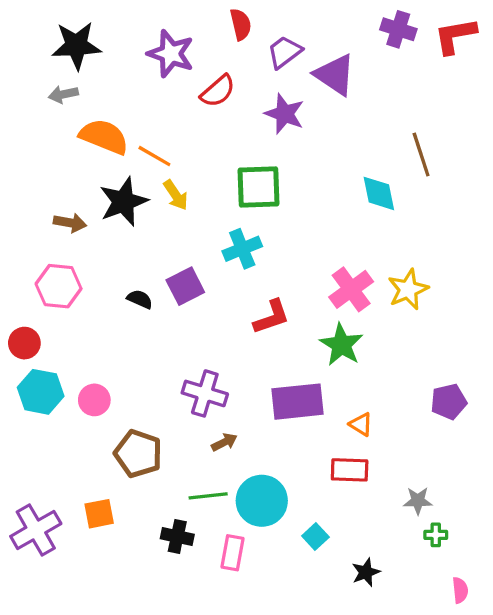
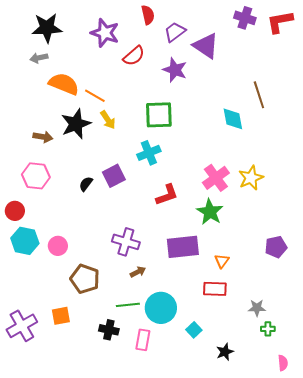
black semicircle: (140, 299) -> (86, 184), turned -77
orange triangle: (361, 424) -> (222, 261), turned 35

